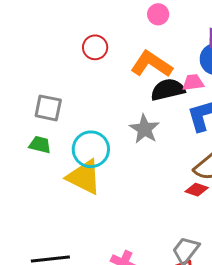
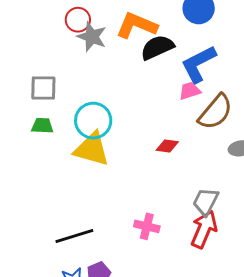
pink trapezoid: (193, 82) -> (190, 91), moved
gray star: (145, 129) -> (92, 37), moved
red diamond: (197, 190) -> (167, 146), moved

